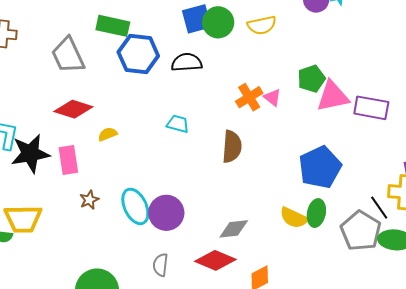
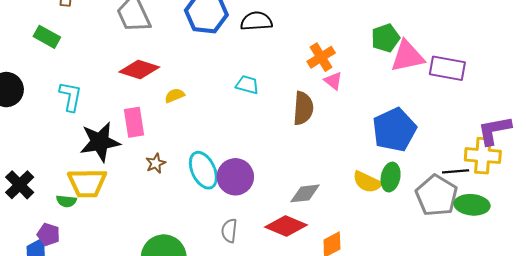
pink triangle: (272, 97) -> (333, 81), moved
black star: (30, 153) -> (100, 142), moved
black line: (379, 208) -> (456, 171), turned -60

